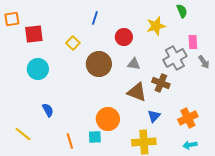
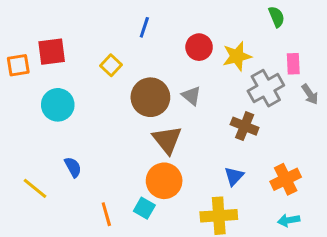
orange square: (12, 19) -> (18, 65), moved
yellow star: (156, 26) -> (237, 56), moved
red circle: (124, 37) -> (199, 47), moved
gray triangle: (134, 64) -> (191, 96), moved, turned 32
brown triangle: (137, 92) -> (167, 140), moved, turned 30
yellow line: (23, 134) -> (35, 188), moved
cyan square: (95, 137) -> (144, 208), turned 32

